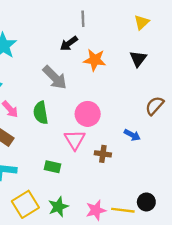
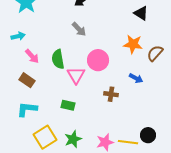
black triangle: (138, 59) -> (141, 13), turned -35
orange star: (95, 60) -> (133, 44), moved
gray arrow: (55, 78) -> (79, 29), moved, size x0.7
pink triangle: (75, 140) -> (76, 75), moved

